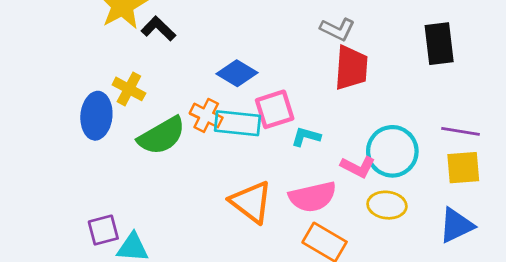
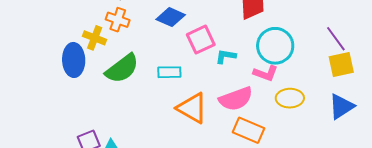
orange cross: (206, 115) -> (118, 20), moved
cyan rectangle: (238, 123) -> (169, 72), moved, size x0.7
purple line: (460, 131) -> (336, 39), turned 52
cyan circle: (392, 151) -> (275, 46), moved

